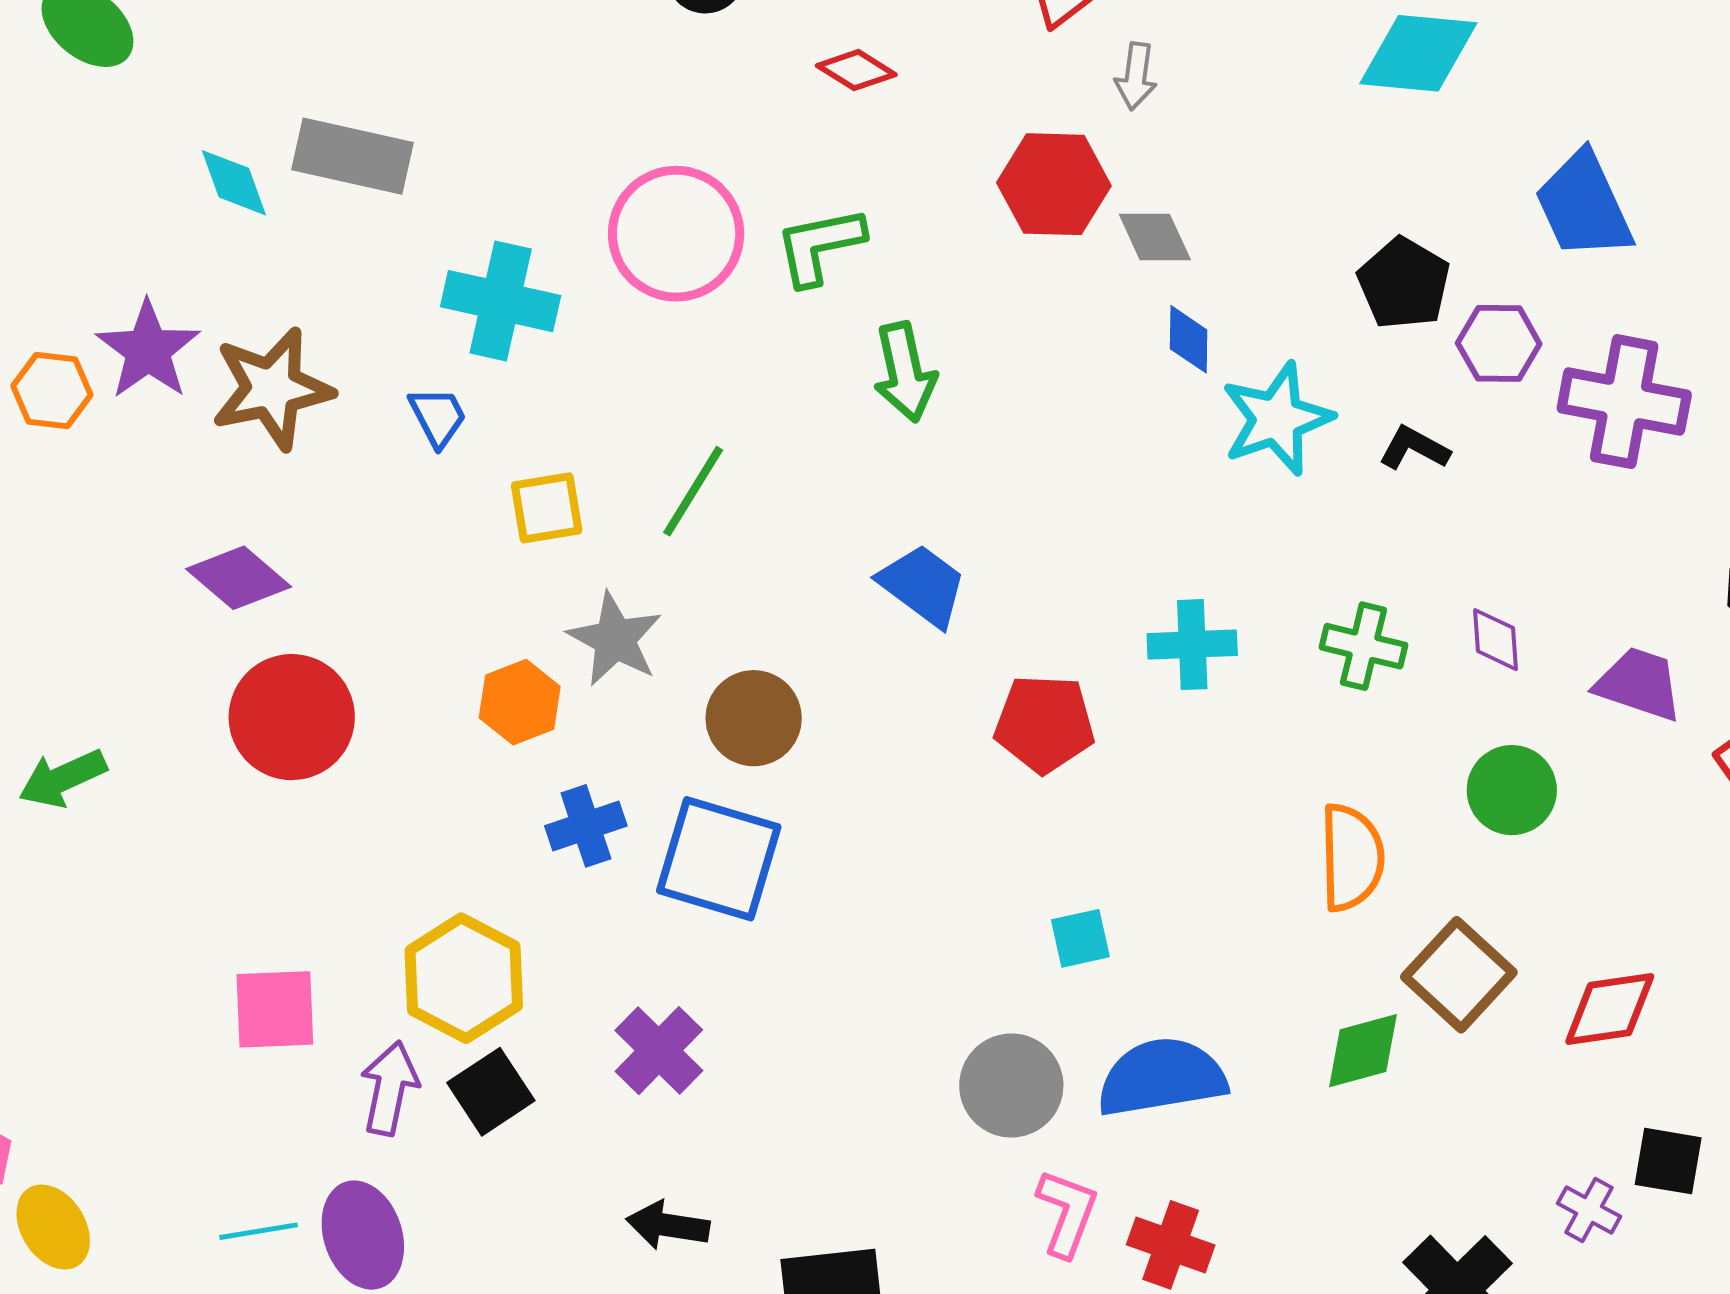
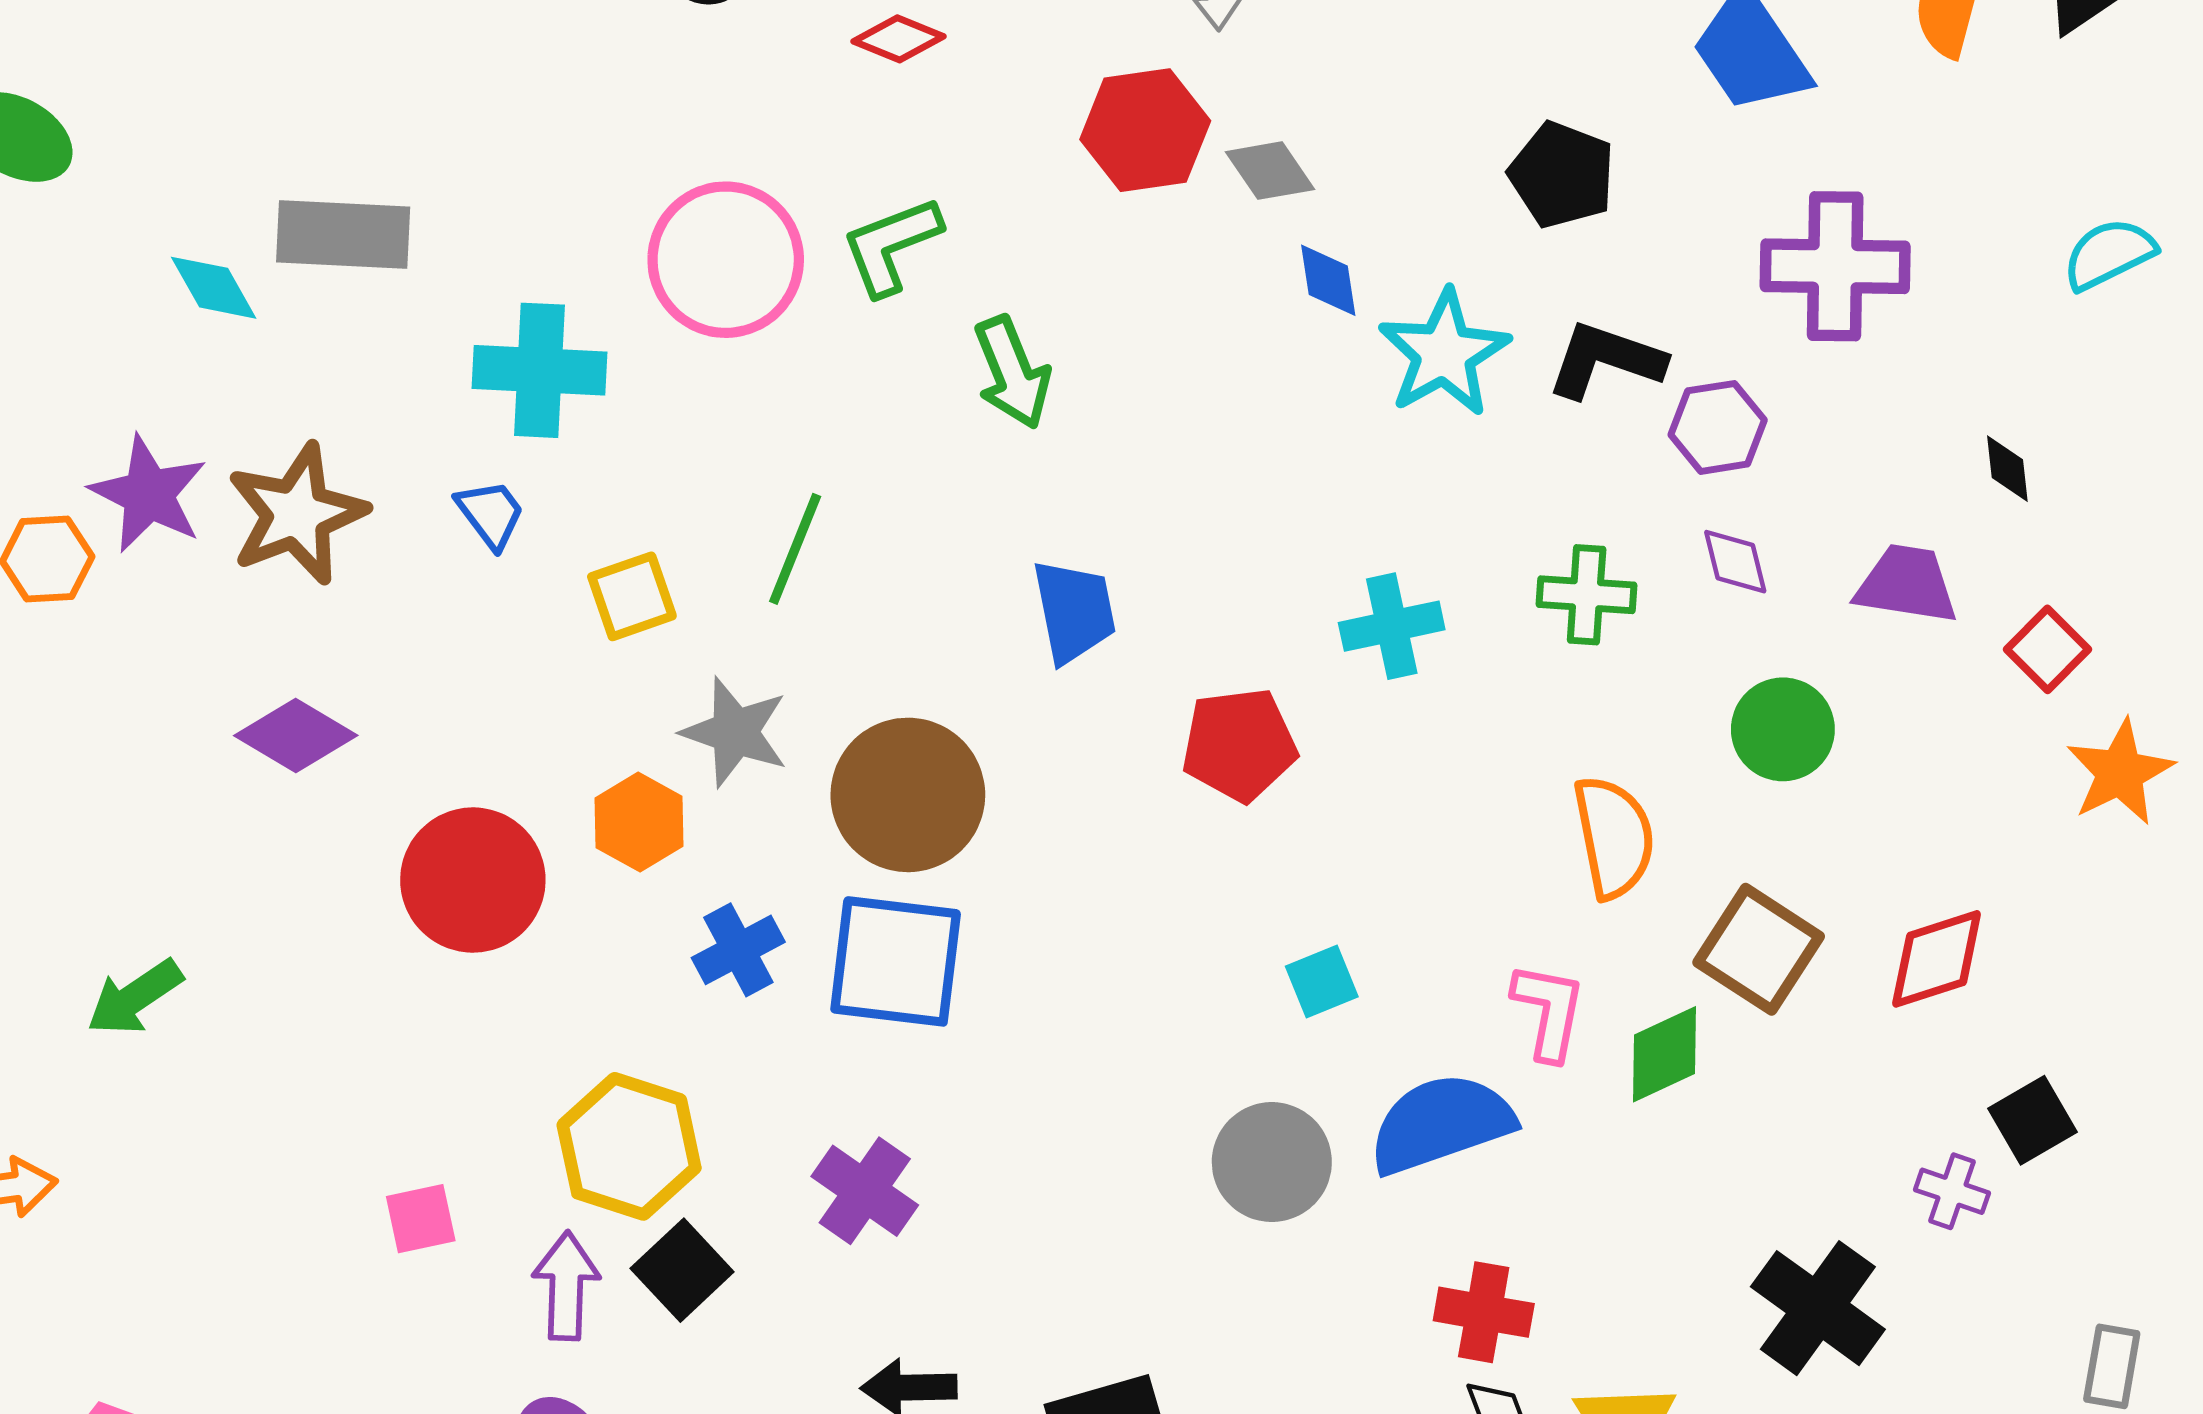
purple hexagon: (1499, 343) -> (1718, 427), moved
black L-shape: (1414, 448) -> (1606, 360), size x1.5
blue trapezoid: (923, 585) -> (1074, 611), turned 52
red circle: (292, 717) -> (473, 880), moved
brown circle: (754, 718) -> (908, 795), size x1.4
pink square: (275, 1009) -> (421, 1219), size x0.7
black square: (1668, 1161) -> (2032, 1120), turned -30
pink L-shape: (1067, 1213) -> (1549, 1011), moved

